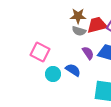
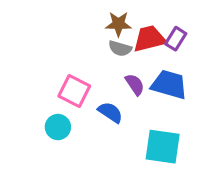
pink square: (40, 52) -> (74, 91), moved
cyan circle: (53, 74) -> (58, 127), moved

